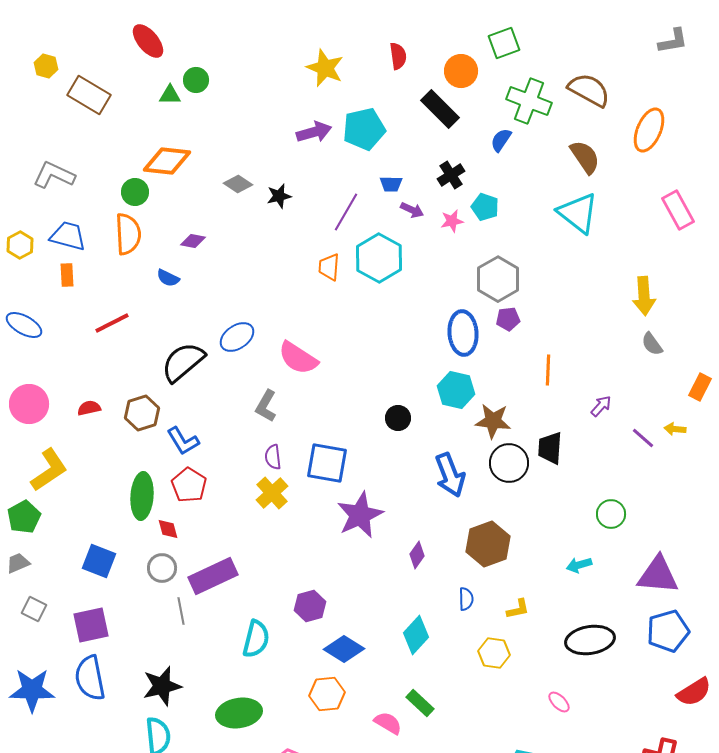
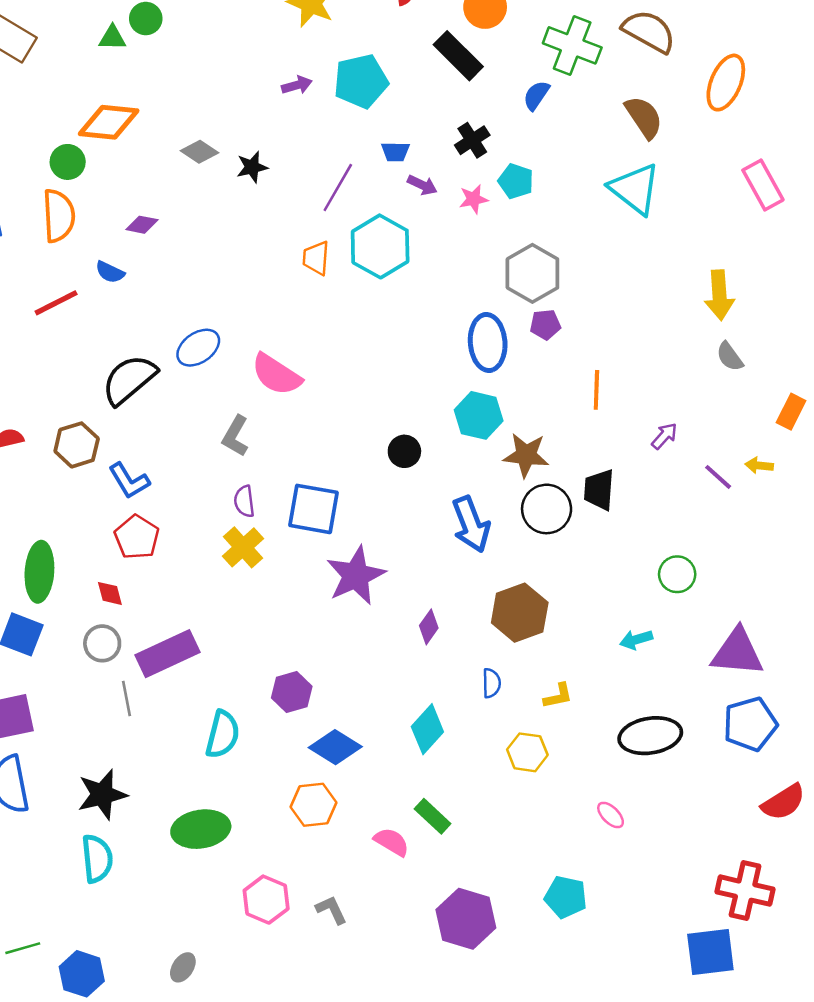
purple arrow: (314, 132) -> (297, 85), size x0.7
red line: (112, 323) -> (56, 303), moved
green ellipse: (142, 496) -> (39, 572), moved

